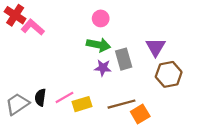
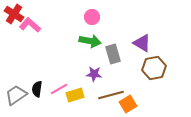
purple triangle: (156, 47) -> (142, 43), turned -30
purple star: (103, 68) -> (94, 74), moved

